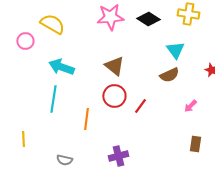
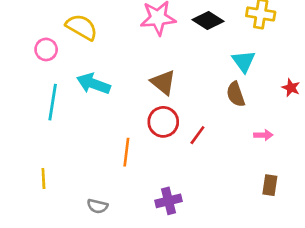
brown semicircle: (169, 75) -> (236, 94), turned 96
cyan line: (53, 99) -> (53, 102), moved
pink arrow: (190, 106) -> (263, 135), turned -136

